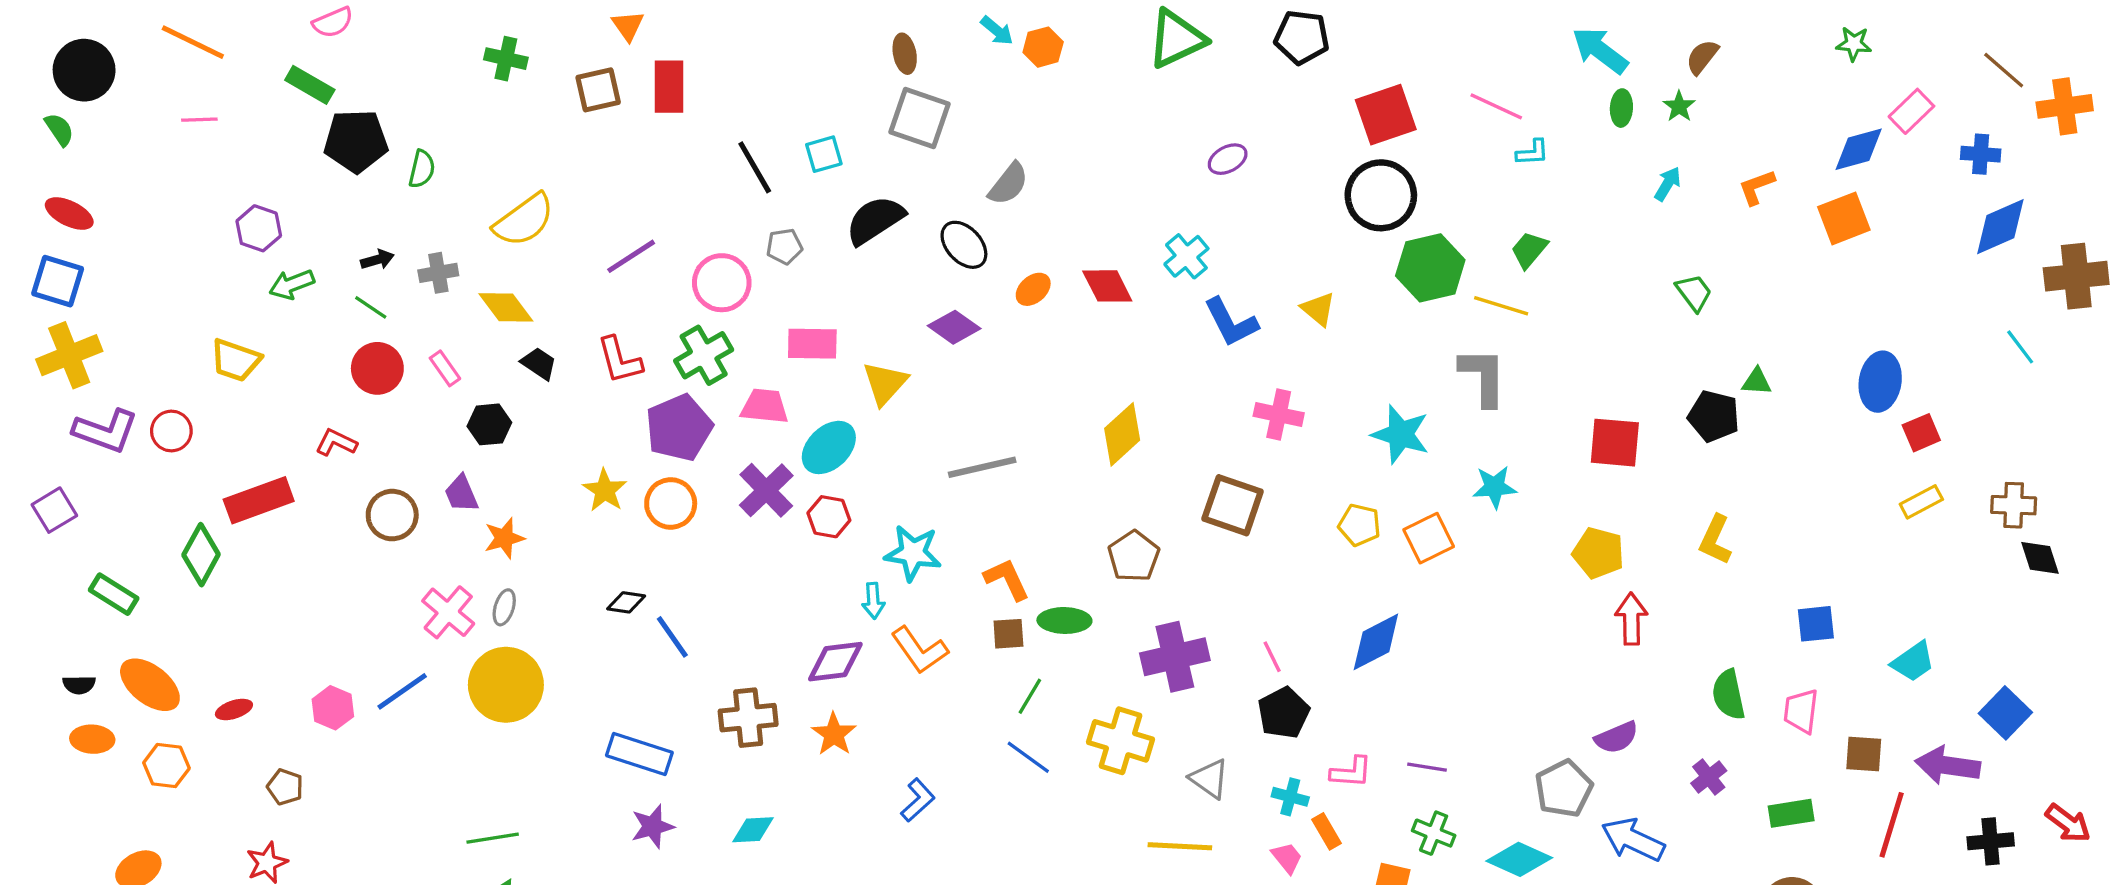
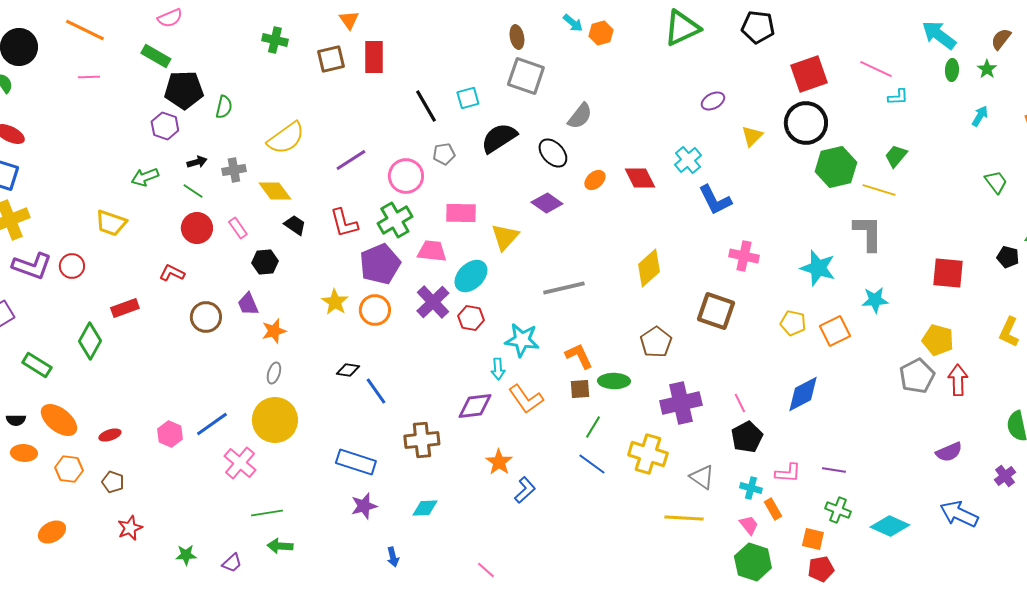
purple hexagon: (259, 228) -> (165, 126), moved
yellow triangle: (1318, 309) -> (752, 136), moved, turned 35
black pentagon: (1714, 416) -> (1008, 257), size x0.7
red rectangle: (259, 500) -> (125, 308), size x0.7
pink cross: (448, 612) -> (240, 463), moved
orange star: (834, 734) -> (499, 462), moved
brown pentagon: (285, 787) -> (113, 482), moved
gray pentagon: (1564, 789) -> (917, 376), moved

